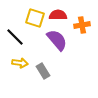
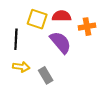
black line: (15, 37) -> (16, 39), turned 48

